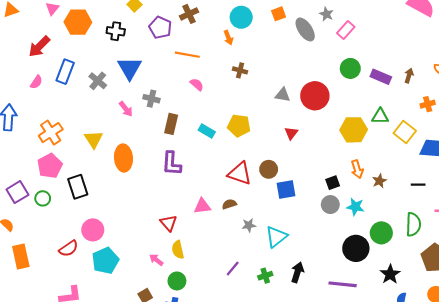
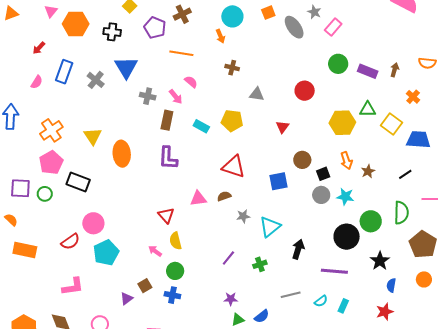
red arrow: (39, 47) -> (39, 48), size x0.6
gray triangle: (283, 95) -> (257, 94), moved
red circle: (315, 96) -> (305, 91), size x0.7
orange cross: (428, 104) -> (413, 97), turned -32
pink arrow: (126, 109) -> (176, 97), moved
brown circle: (269, 169) -> (302, 160), moved
black line: (418, 185) -> (405, 174), turned -32
black rectangle: (78, 187) -> (78, 182), turned -50
purple square: (17, 192) -> (20, 188), turned 35
orange rectangle: (21, 256) -> (25, 250), turned -65
black arrow: (297, 272) -> (298, 249), moved

